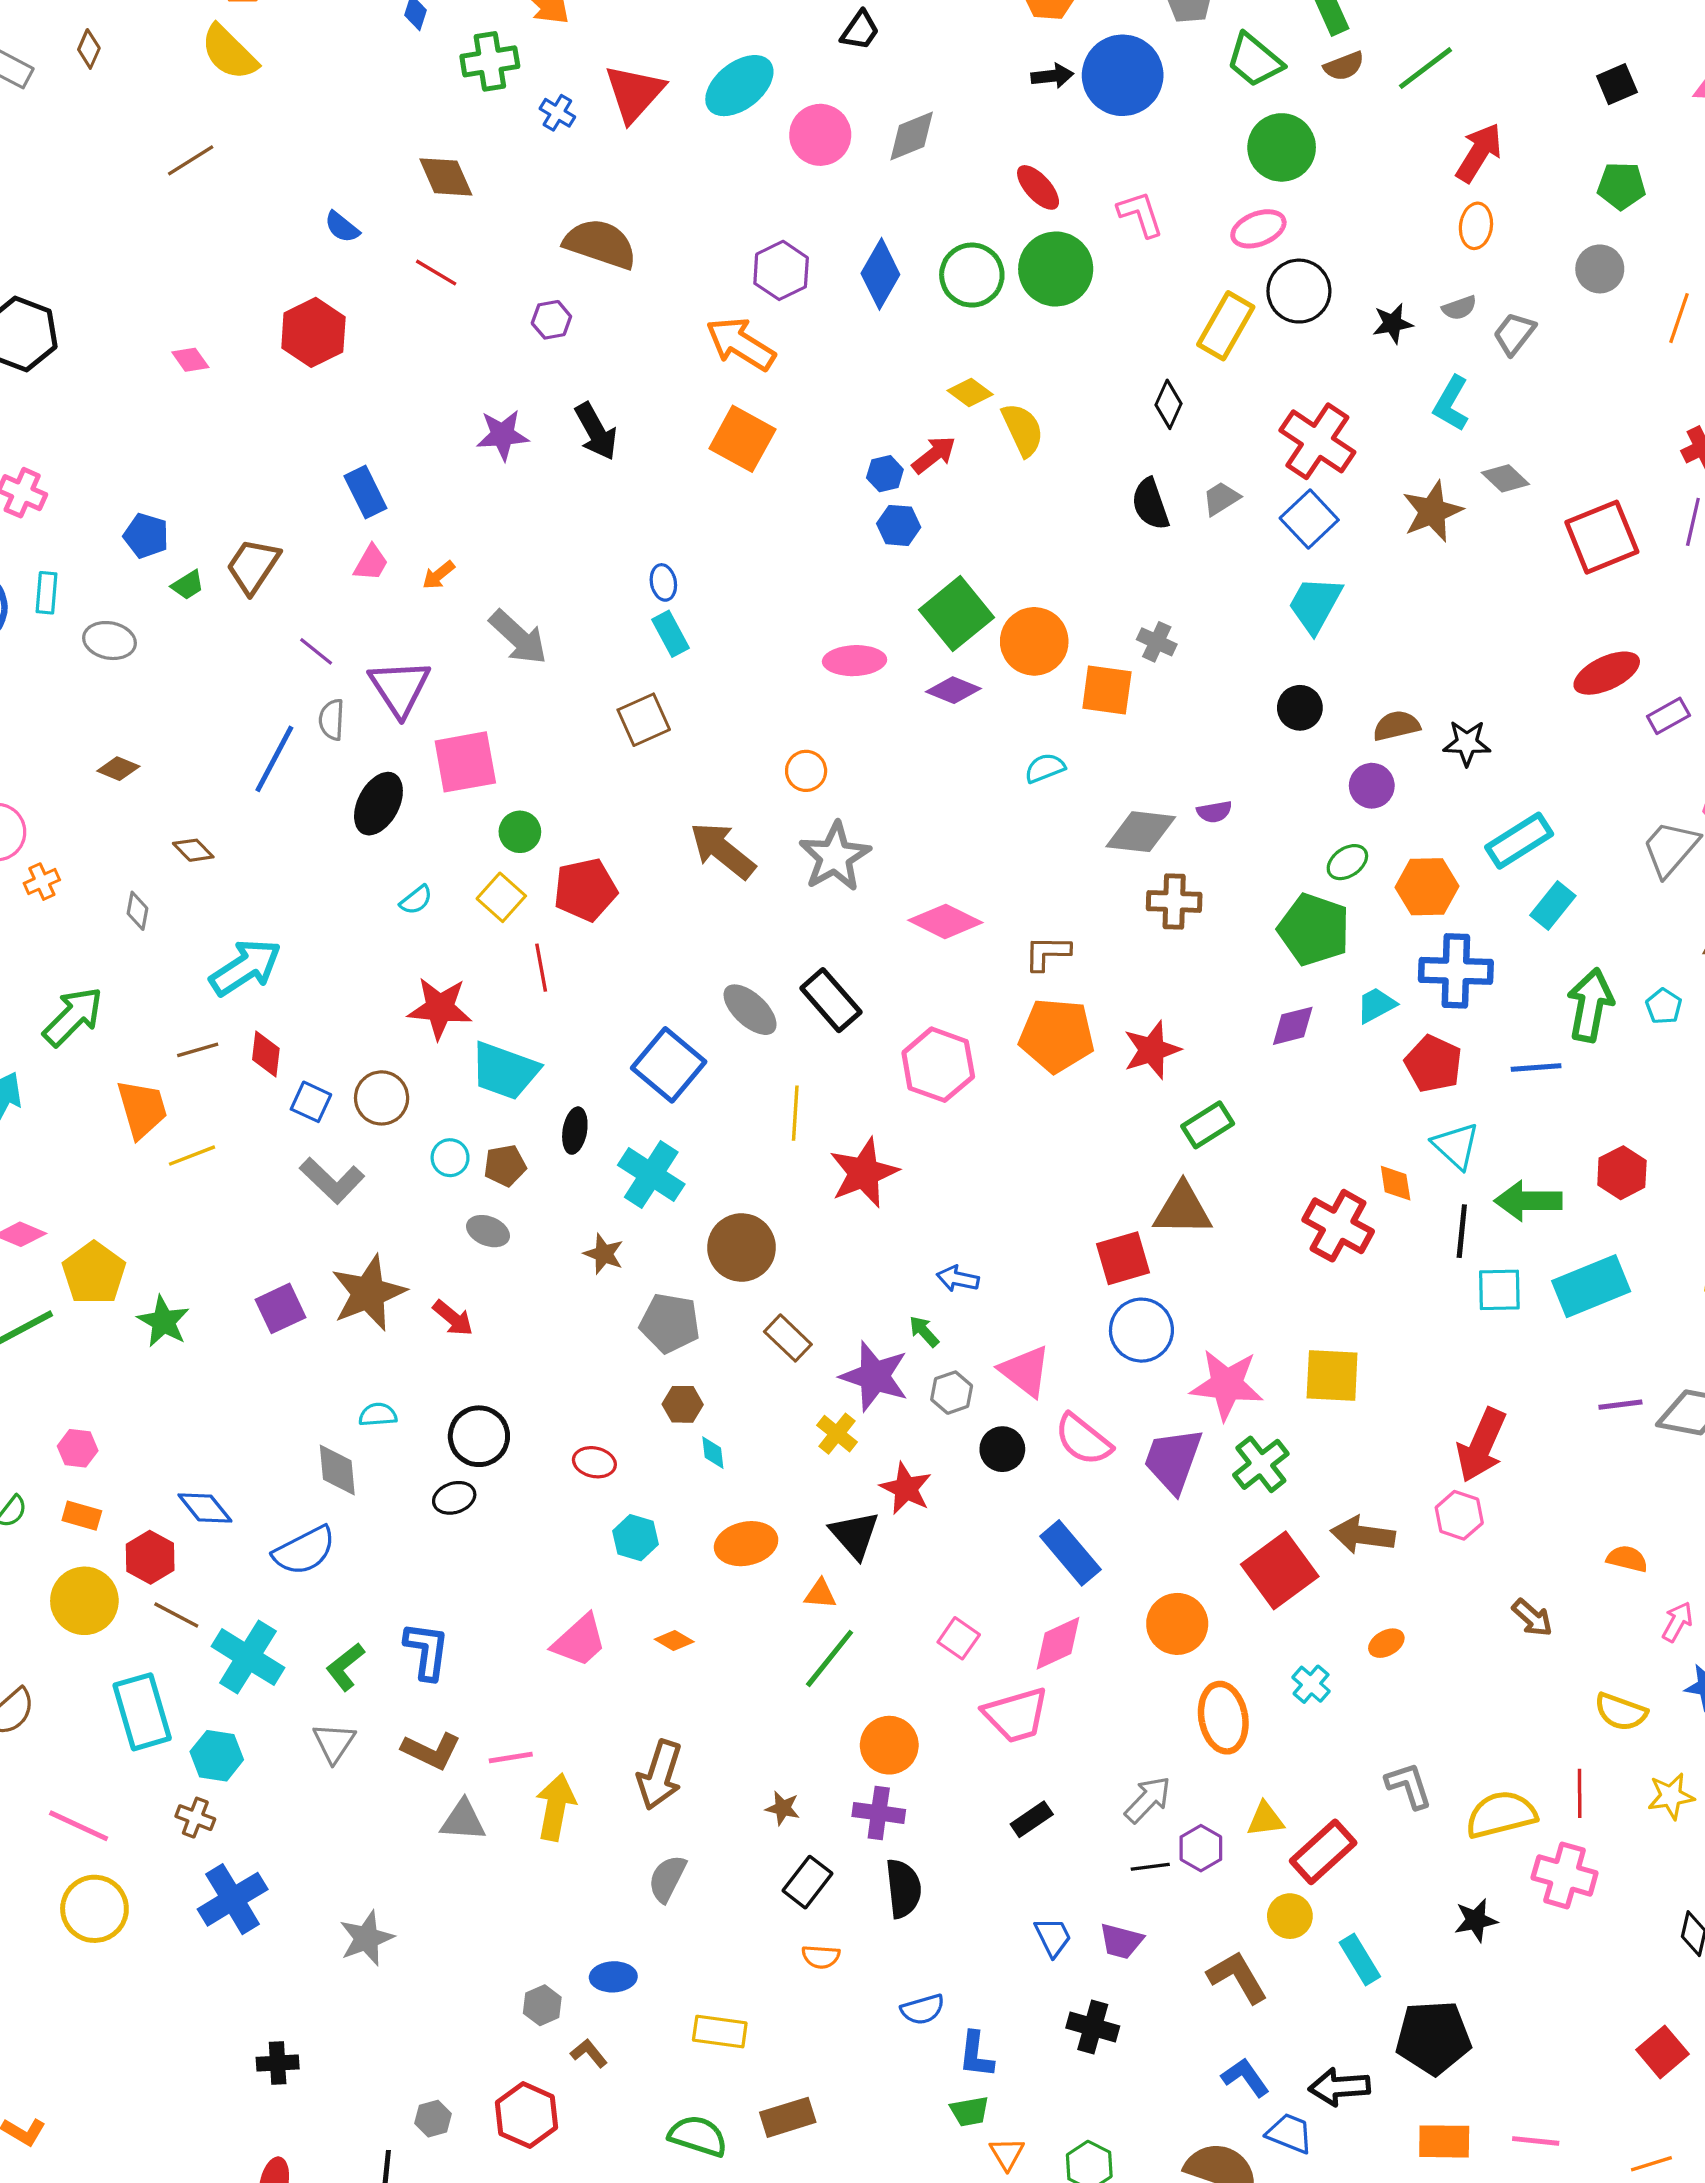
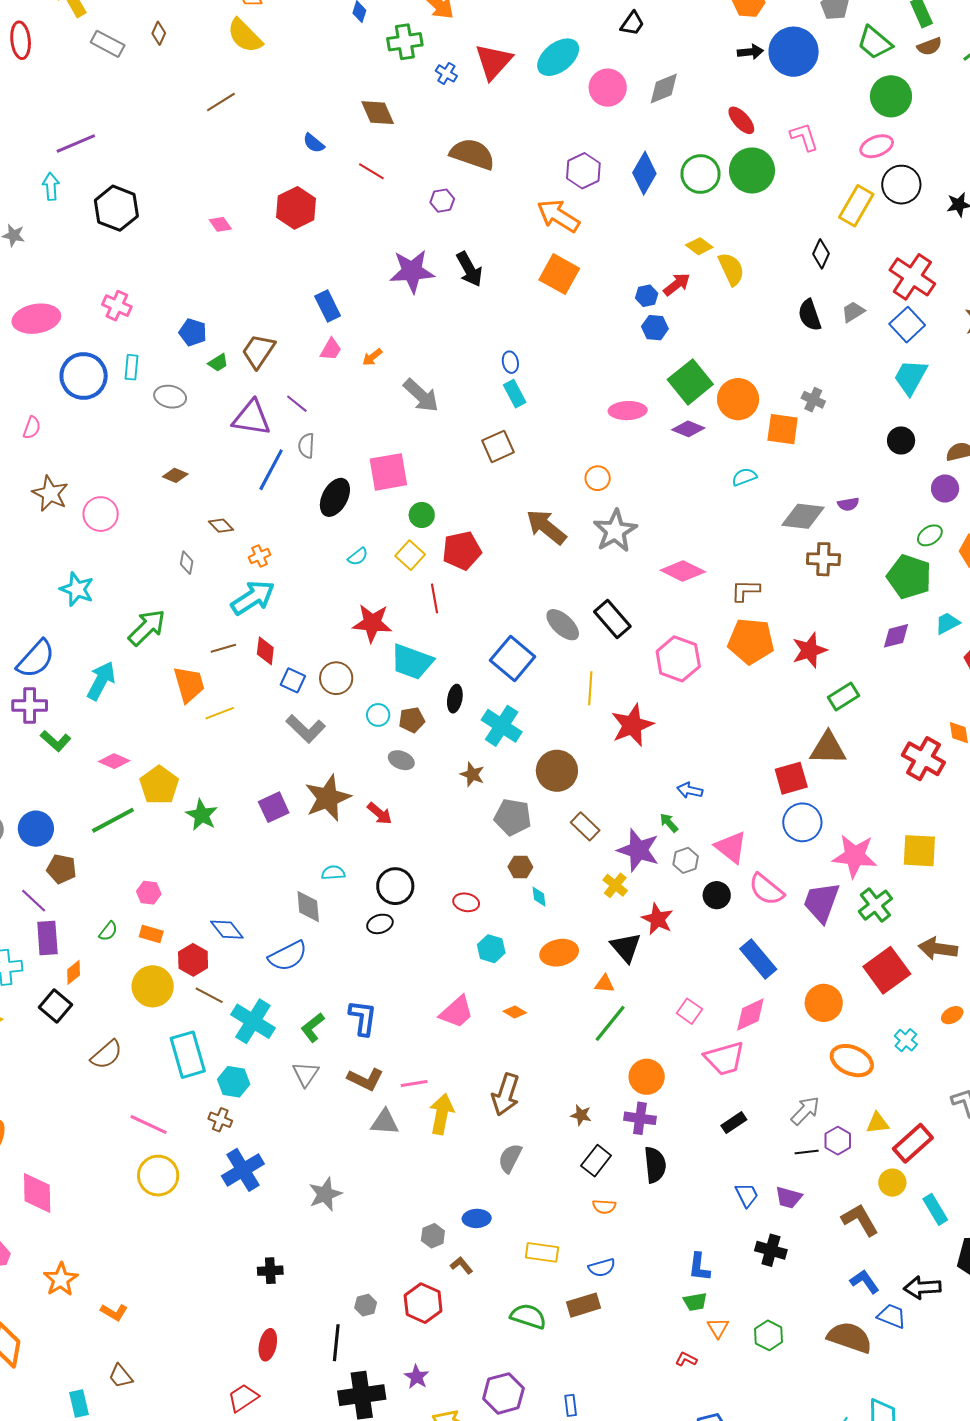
purple star: (503, 435) -> (412, 271), size x1.4
purple triangle: (400, 688) -> (252, 418), moved, turned -48
orange cross: (42, 882) -> (260, 556), moved
orange ellipse: (1223, 1718) -> (852, 1061), turned -57
blue semicircle: (923, 2009) -> (602, 1268), moved

